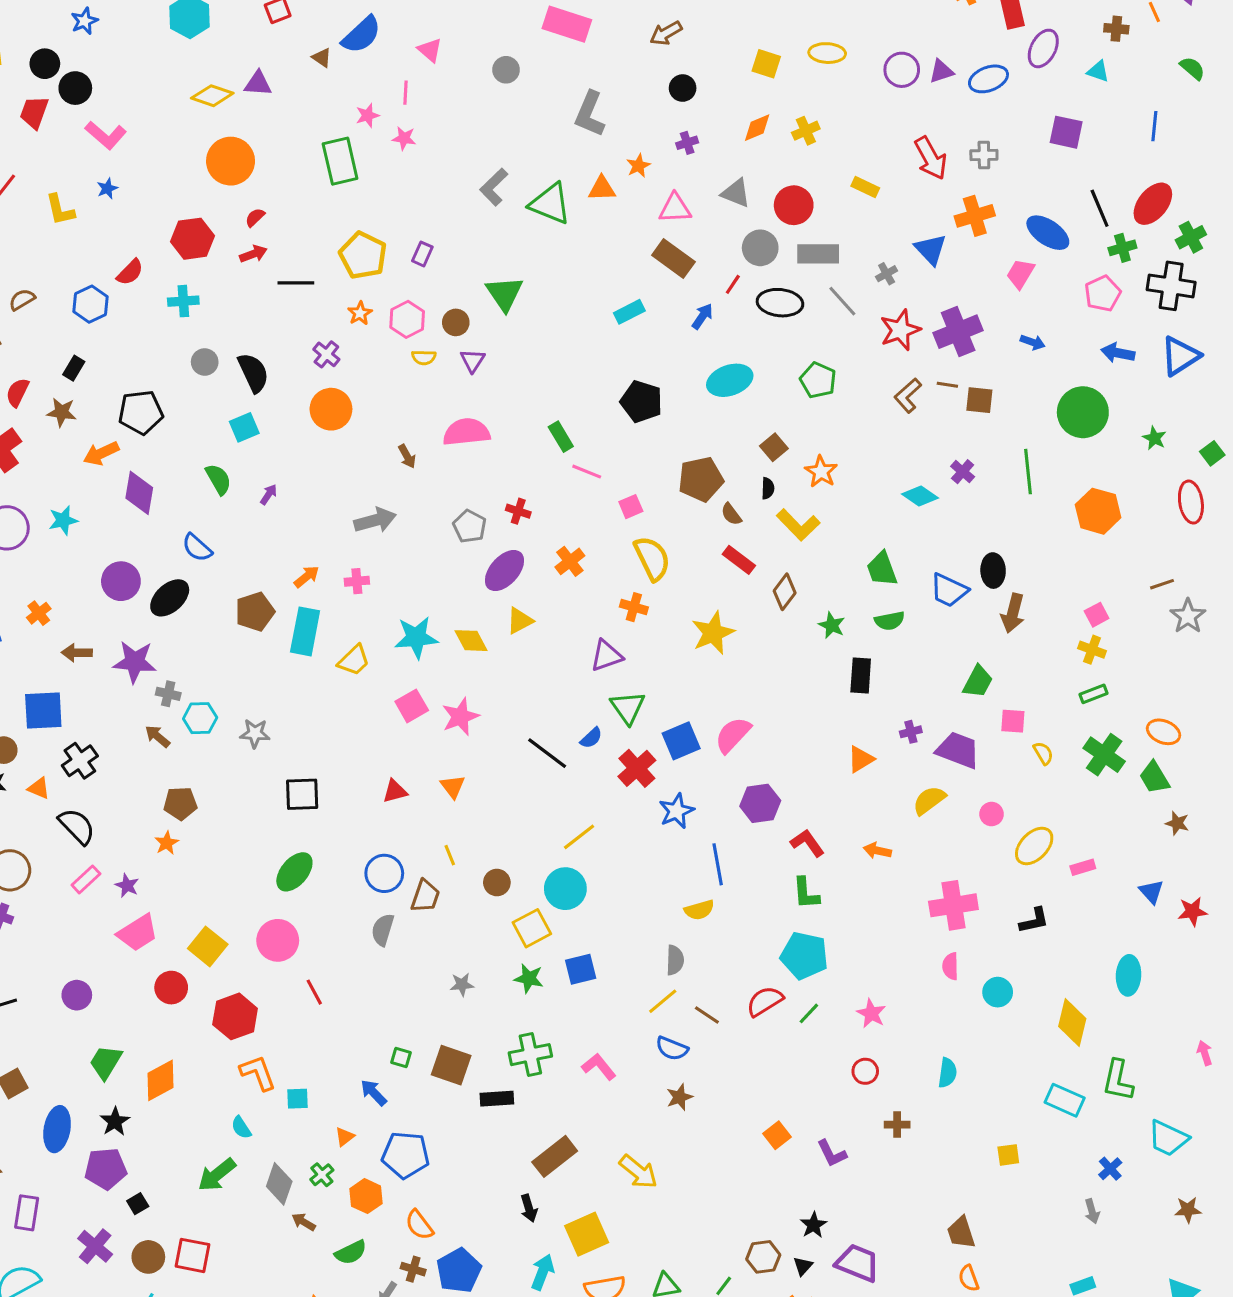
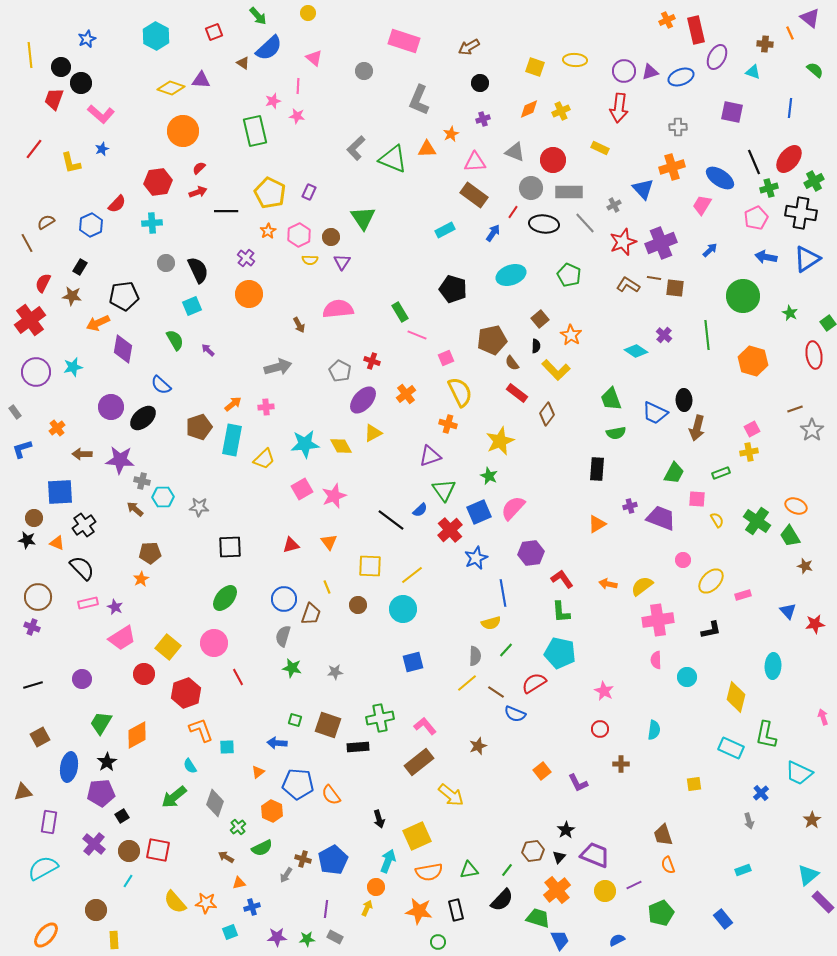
red arrow: (931, 158) -> (619, 108), moved, turned 36
blue arrow: (1033, 342) -> (710, 250), turned -63
brown L-shape: (908, 395) -> (628, 285), turned 75
purple arrow: (269, 494) -> (208, 350), turned -80
green star: (832, 625) -> (489, 476), moved
yellow cross: (1092, 650) -> (749, 452), turned -30
green rectangle: (1094, 694) -> (721, 473), moved
yellow semicircle: (929, 800) -> (642, 586), moved
pink rectangle: (86, 879) -> (88, 603), turned 30
yellow square: (532, 928) -> (370, 566), moved, turned 30
green star: (529, 978) -> (292, 668), moved
green line: (809, 1013) -> (506, 650), moved
blue semicircle: (672, 1048) -> (515, 714), moved
blue arrow: (374, 1093) -> (277, 743), turned -42
brown rectangle: (555, 1156) -> (419, 762), moved
green cross: (322, 1175) -> (238, 827), moved
brown star: (1188, 1210) -> (812, 820), turned -30
brown arrow: (304, 1222) -> (226, 857), moved
orange semicircle: (419, 1225) -> (331, 795), moved

